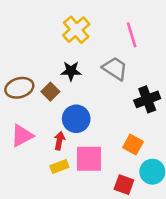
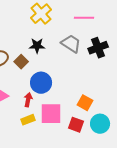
pink line: (132, 35) -> (84, 18), turned -72
black cross: (147, 99) -> (98, 48), moved
red square: (124, 185) -> (76, 125), moved

